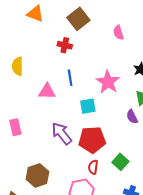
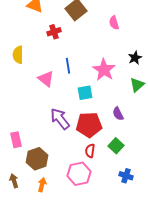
red cross: (65, 45) -> (54, 32), moved, turned -32
pink triangle: (47, 91) -> (46, 79), turned 36
purple semicircle: (132, 117) -> (118, 114), moved
pink rectangle: (15, 127) -> (16, 140), moved

